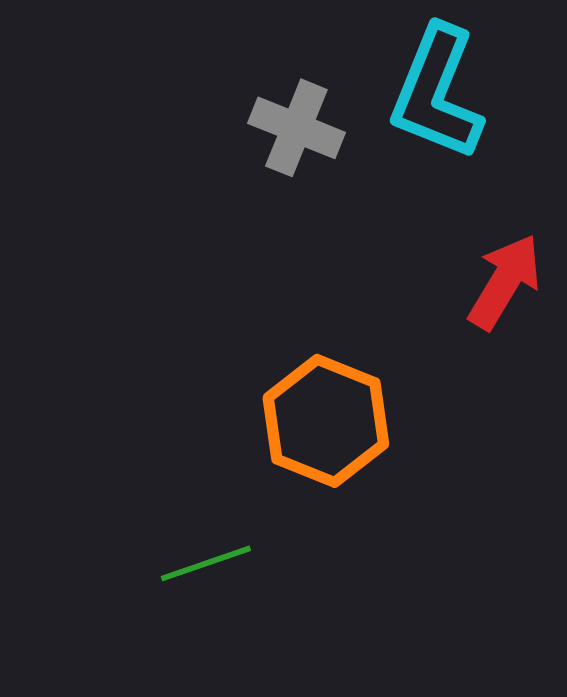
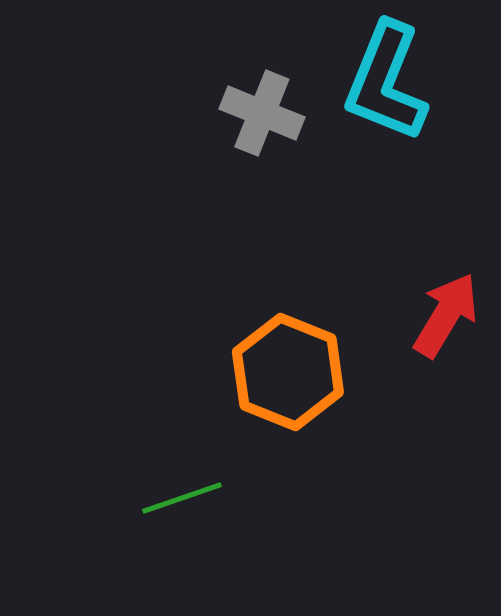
red arrow: (505, 282) -> (446, 315), moved

